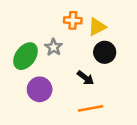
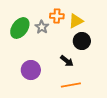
gray star: (54, 47) -> (42, 27), moved
green ellipse: (26, 56) -> (20, 28), moved

